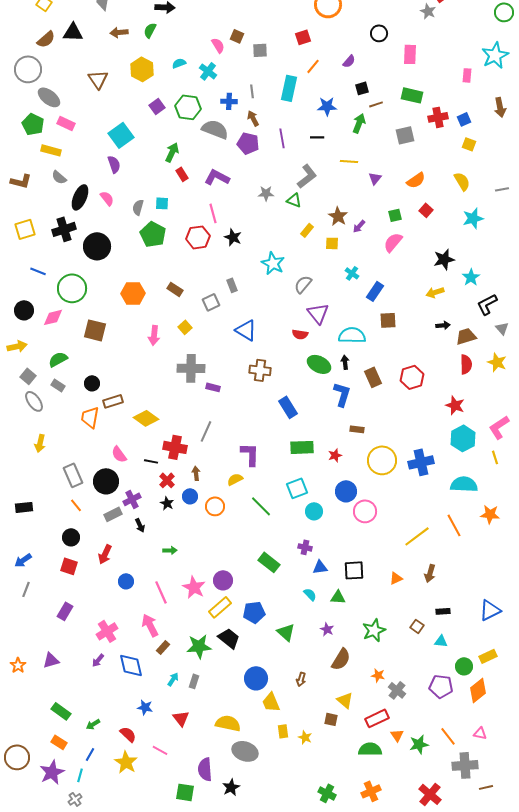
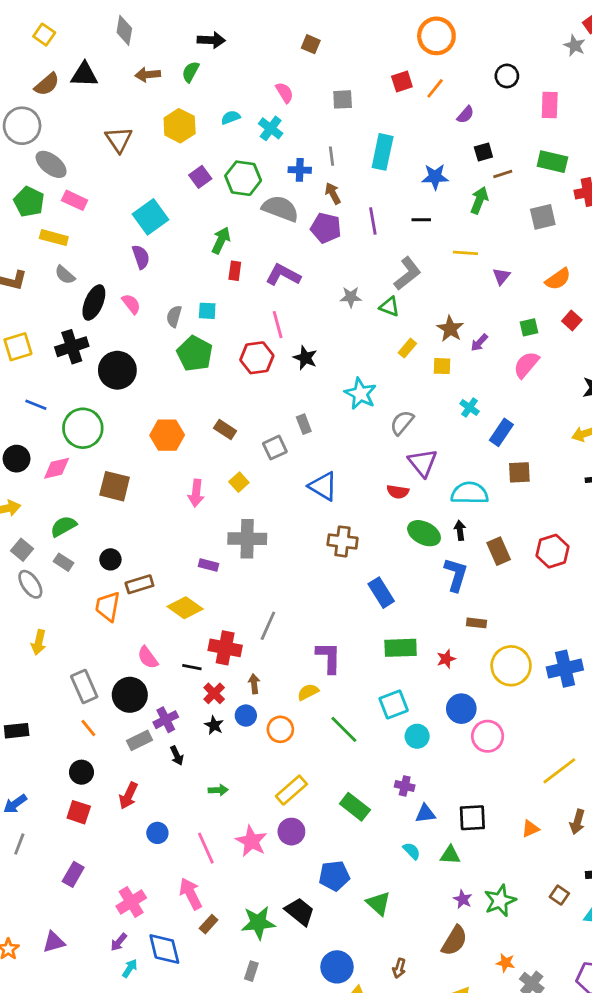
brown square: (237, 36) -> (311, 44), moved
orange line: (313, 66) -> (435, 88), moved
red rectangle: (182, 174) -> (235, 271), turned 40
purple rectangle: (213, 387) -> (209, 565), moved
yellow rectangle: (220, 607) -> (291, 790), moved
purple star: (327, 629) -> (463, 899), moved
cyan arrow: (173, 679) -> (130, 968), moved

